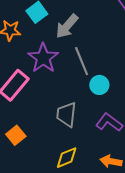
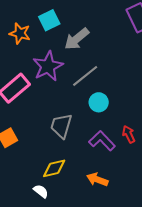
gray line: (82, 61) -> (85, 76), turned 64

